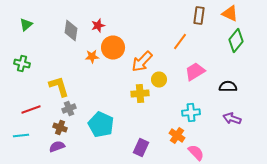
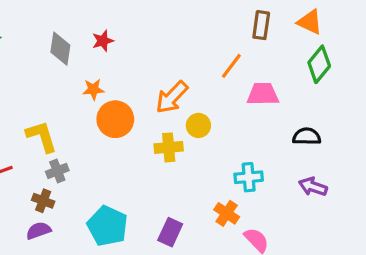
orange circle: (113, 48) -> (115, 119), moved
pink trapezoid: (195, 72) -> (263, 94), moved, turned 30
cyan pentagon: (101, 124) -> (107, 226), moved

